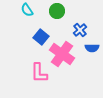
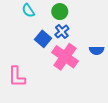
blue cross: (80, 30) -> (62, 32), moved
pink L-shape: (39, 73) -> (17, 77), moved

